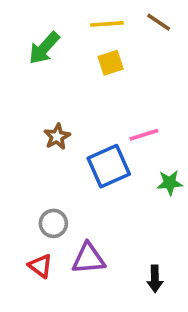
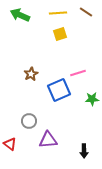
green arrow: (44, 48) -> (20, 15), moved, turned 72
red triangle: (40, 266) -> (10, 144), moved

